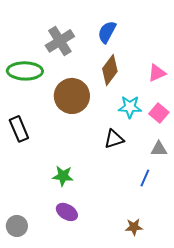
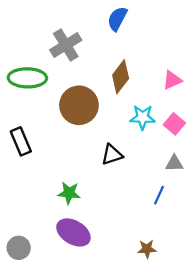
blue semicircle: (107, 32) -> (117, 19), moved
black triangle: (114, 139) -> (112, 155), moved
purple ellipse: (67, 212) -> (73, 232), size x1.4

